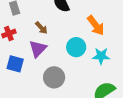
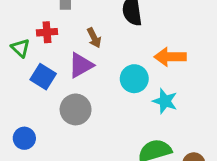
orange arrow: (96, 25) -> (170, 57), turned 110
gray circle: (54, 77) -> (76, 109), moved

